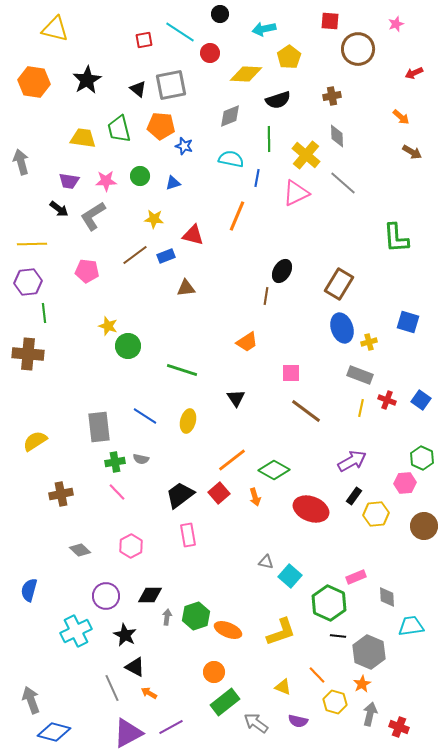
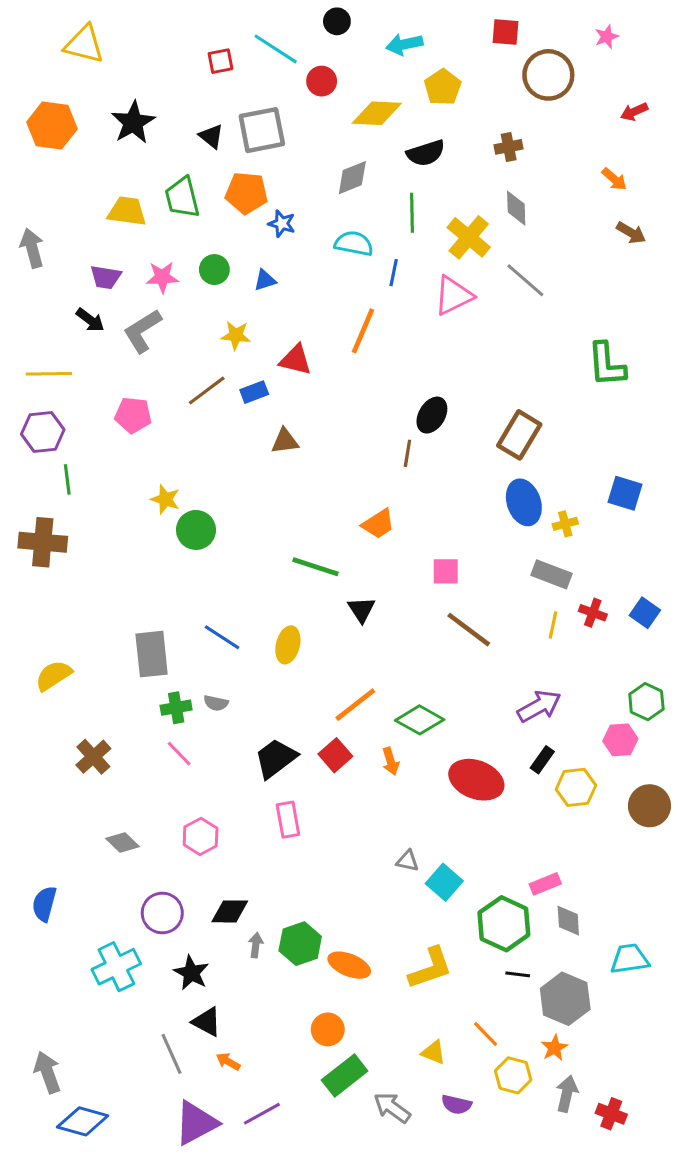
green line: (182, 370) -> (315, 567), moved
brown cross: (61, 494) -> (93, 757), turned -30
gray diamond: (387, 597) -> (568, 921), moved

